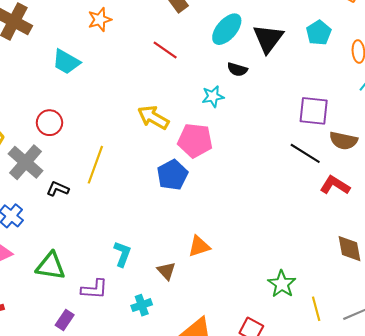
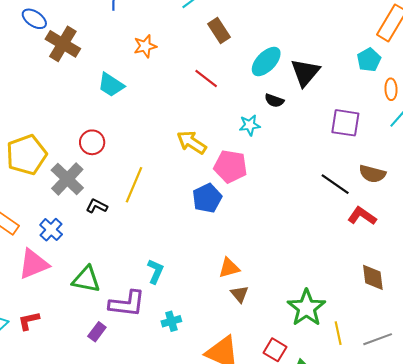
cyan pentagon: (319, 33) -> (369, 60), moved
purple square: (314, 111) -> (345, 123), moved
brown triangle: (166, 271) -> (240, 294), moved
green star: (282, 284) -> (306, 308), size x1.4
purple L-shape: (94, 289) -> (127, 304), size x1.4

